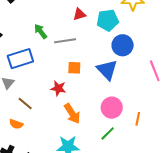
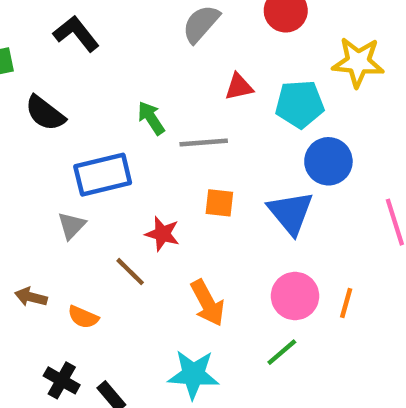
red star: (58, 88) -> (162, 234), moved
brown line: (25, 103) -> (130, 272), moved
orange line: (138, 119) -> (346, 303), moved

